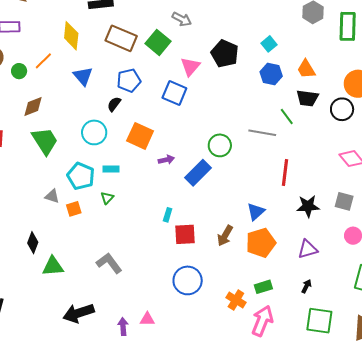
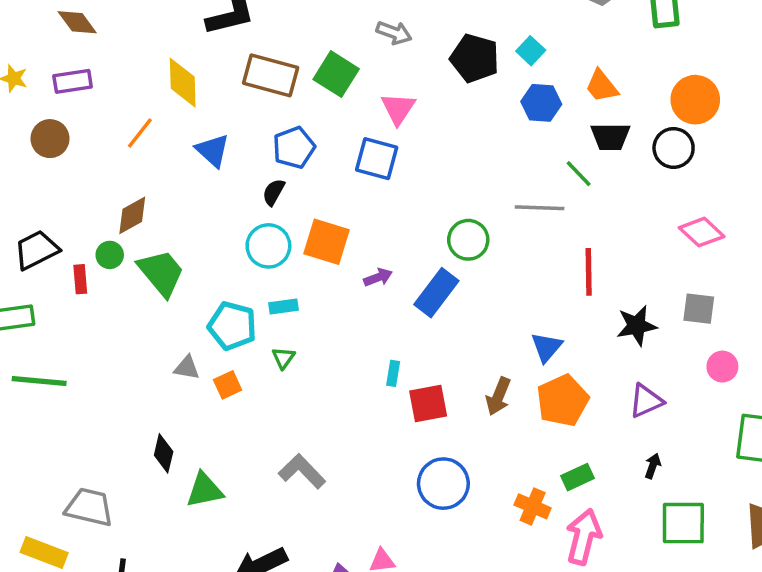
gray arrow: (182, 19) -> (394, 33), moved
black pentagon: (225, 54) -> (475, 58), moved
green circle: (19, 71) -> (110, 255), moved
cyan circle: (94, 132) -> (268, 246), moved

